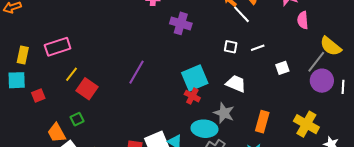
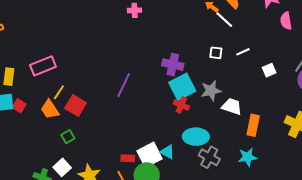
purple cross: (181, 23) -> (173, 65), moved
white trapezoid: (236, 84) -> (232, 106), moved
red square: (38, 95) -> (19, 106), moved, turned -32
gray star: (224, 113) -> (211, 91), moved, turned -30
orange trapezoid: (57, 133) -> (50, 109), moved

